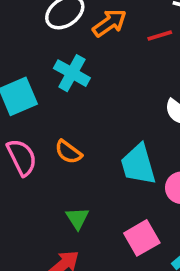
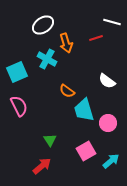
orange arrow: (110, 23) -> (66, 43), moved, turned 108
orange semicircle: (68, 152) -> (67, 91), moved

